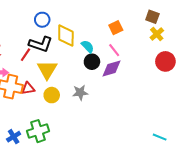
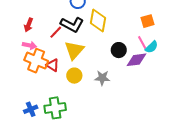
cyan semicircle: (88, 46) -> (152, 47), moved, turned 80
red triangle: (28, 88) -> (53, 65), turned 32

